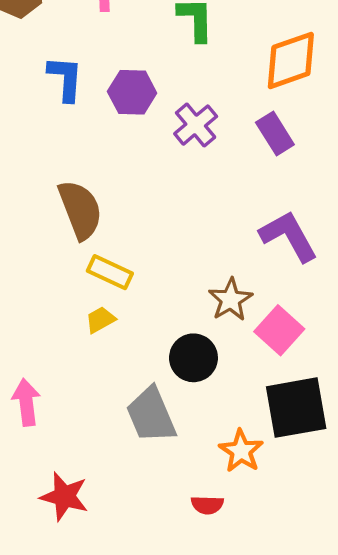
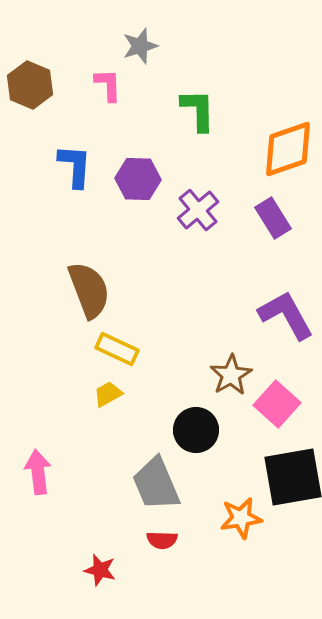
orange star: (241, 451) -> (241, 518), turned 30
red star: (64, 496) -> (100, 570), moved, size x0.7
red semicircle: (207, 505) -> (162, 540), moved

